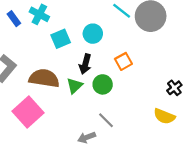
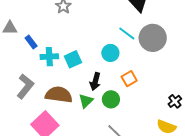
cyan cross: (39, 14) -> (49, 57), moved, turned -30
cyan circle: (93, 34) -> (110, 53), moved

